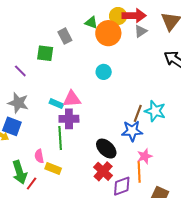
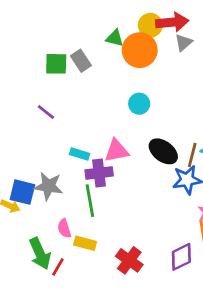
green square: (45, 53) -> (56, 64), moved
purple line: (20, 71) -> (46, 112), moved
pink triangle: (72, 99) -> (117, 151), moved
gray star: (18, 103) -> (48, 186), moved
black ellipse: (106, 149) -> (163, 151), moved
red cross: (103, 171) -> (129, 260), moved

